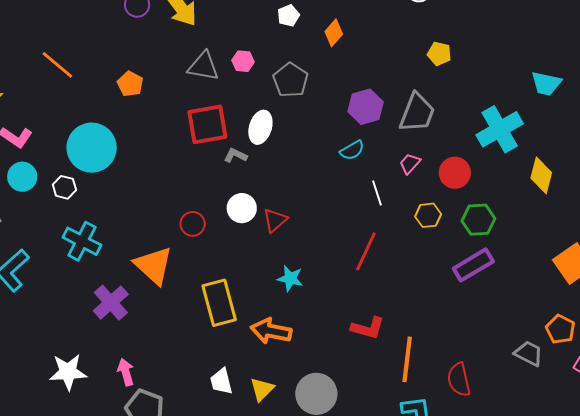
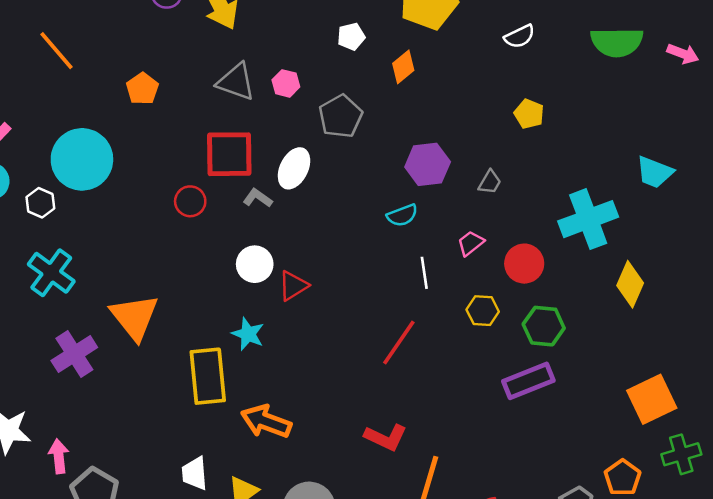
gray trapezoid: (417, 113) -> (490, 182), size x0.5
red circle: (193, 224) -> (190, 201), moved
cyan star: (290, 278) -> (248, 334), moved
pink arrow: (126, 372) -> (59, 456), moved

